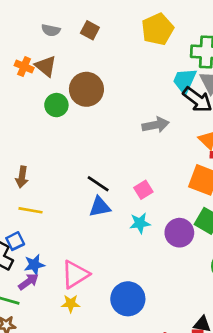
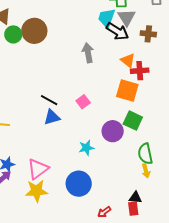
green circle: (56, 105) -> (13, 34), moved
gray arrow: (156, 125) -> (88, 53), turned -84
cyan star: (140, 223) -> (86, 148), moved
yellow star: (71, 304) -> (37, 191), size x1.6

